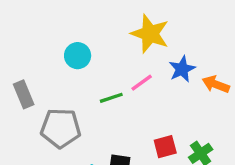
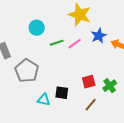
green line: (111, 98) -> (57, 43), moved
gray pentagon: (61, 128) -> (27, 71), turned 30

